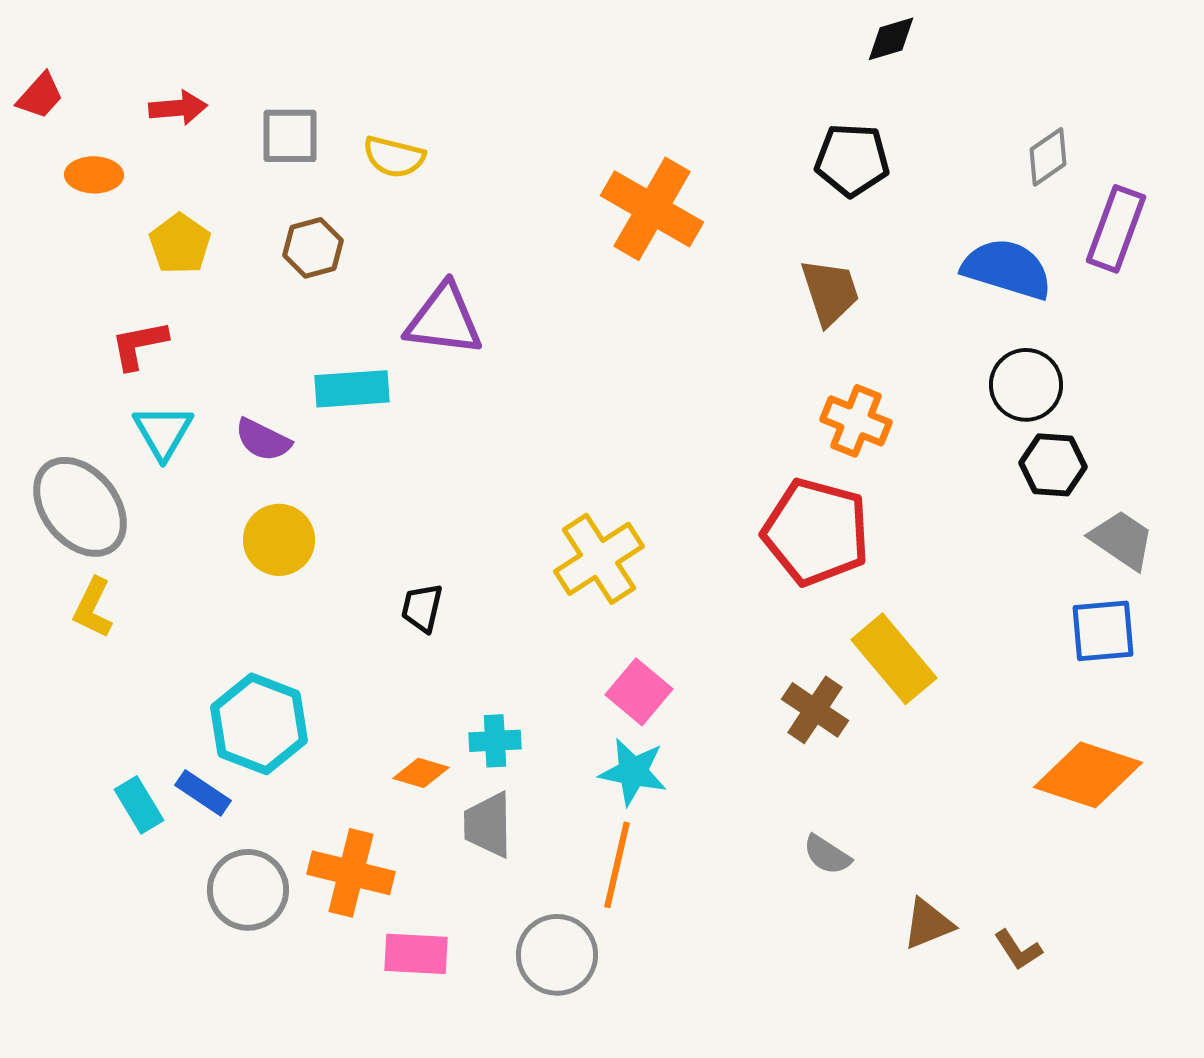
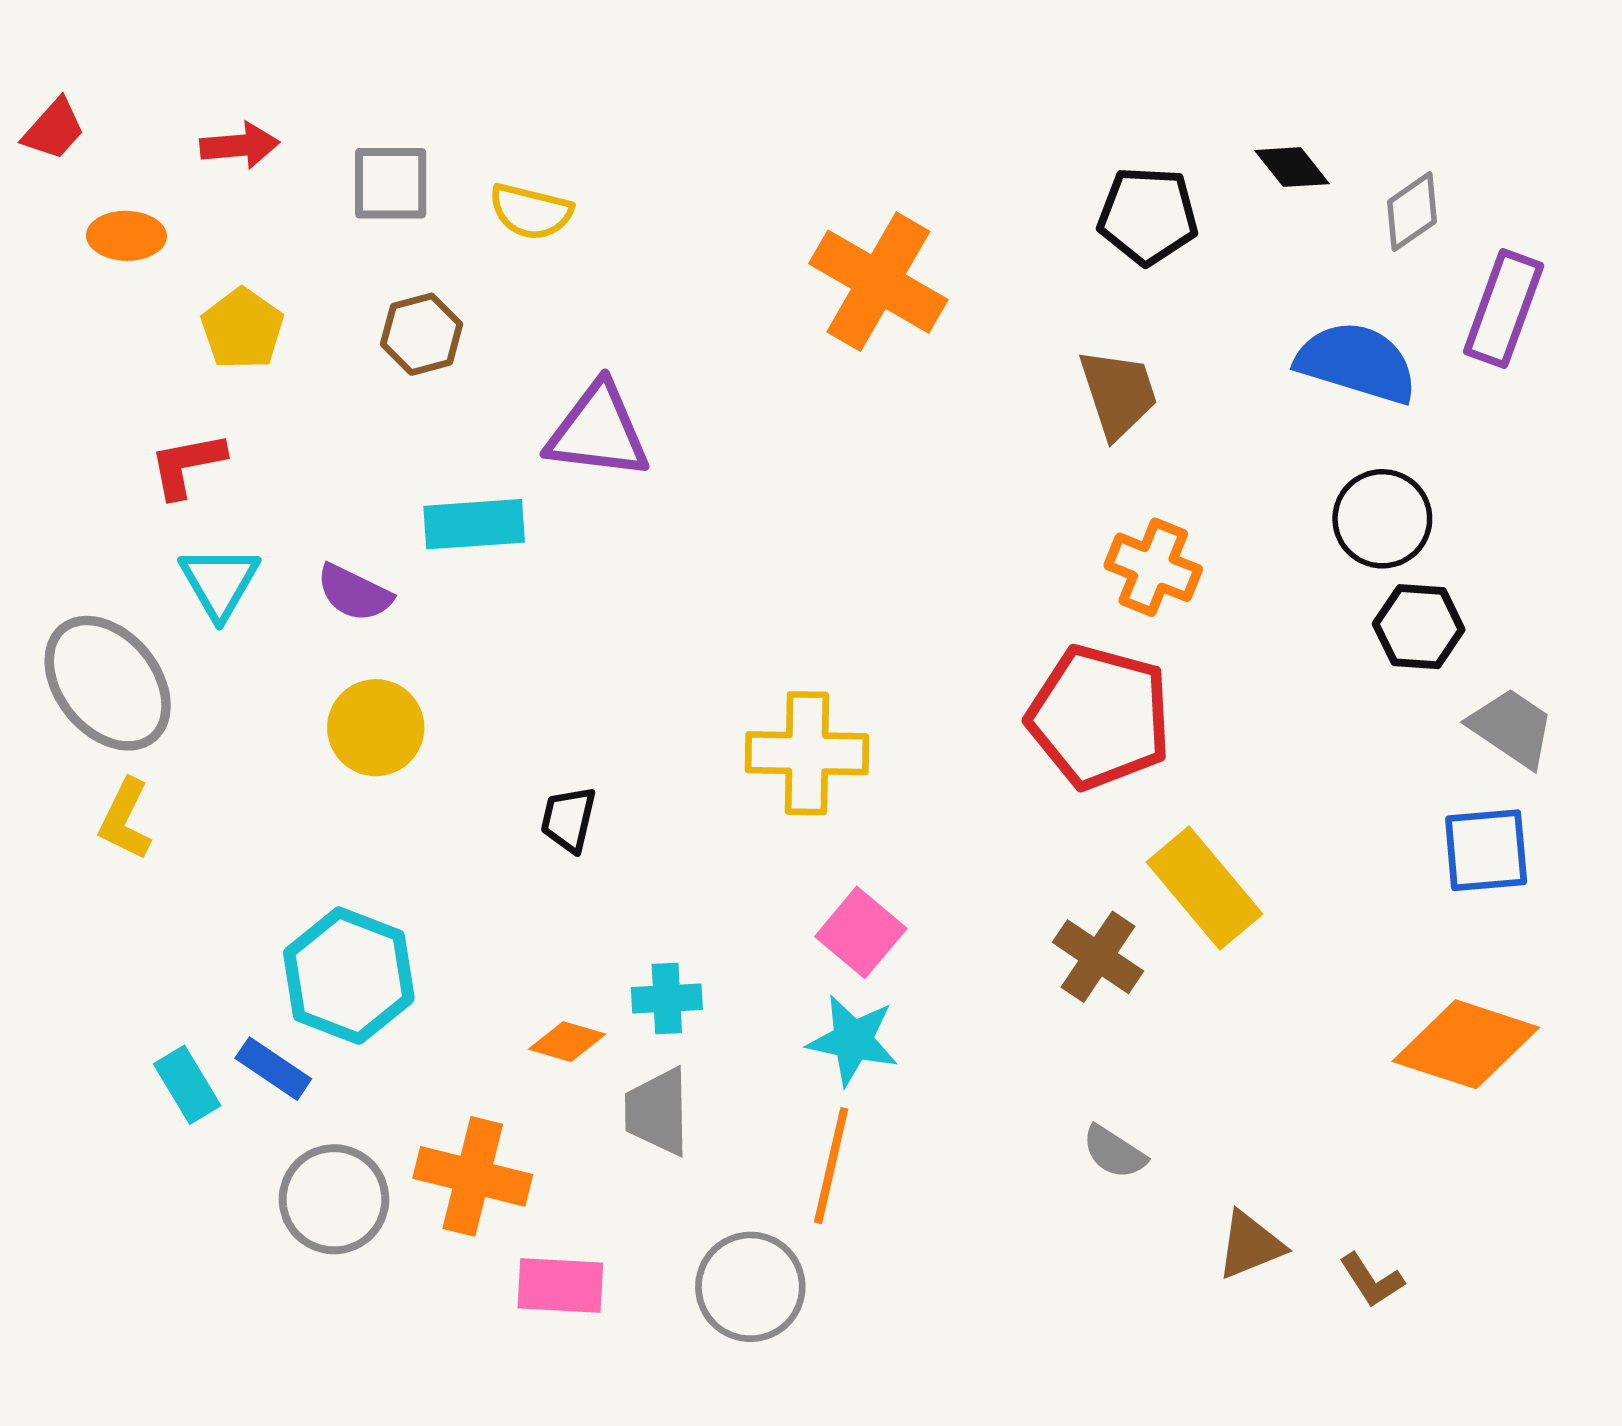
black diamond: (891, 39) -> (1292, 167), moved, turned 68
yellow cross: (599, 559) -> (807, 753), turned 34

